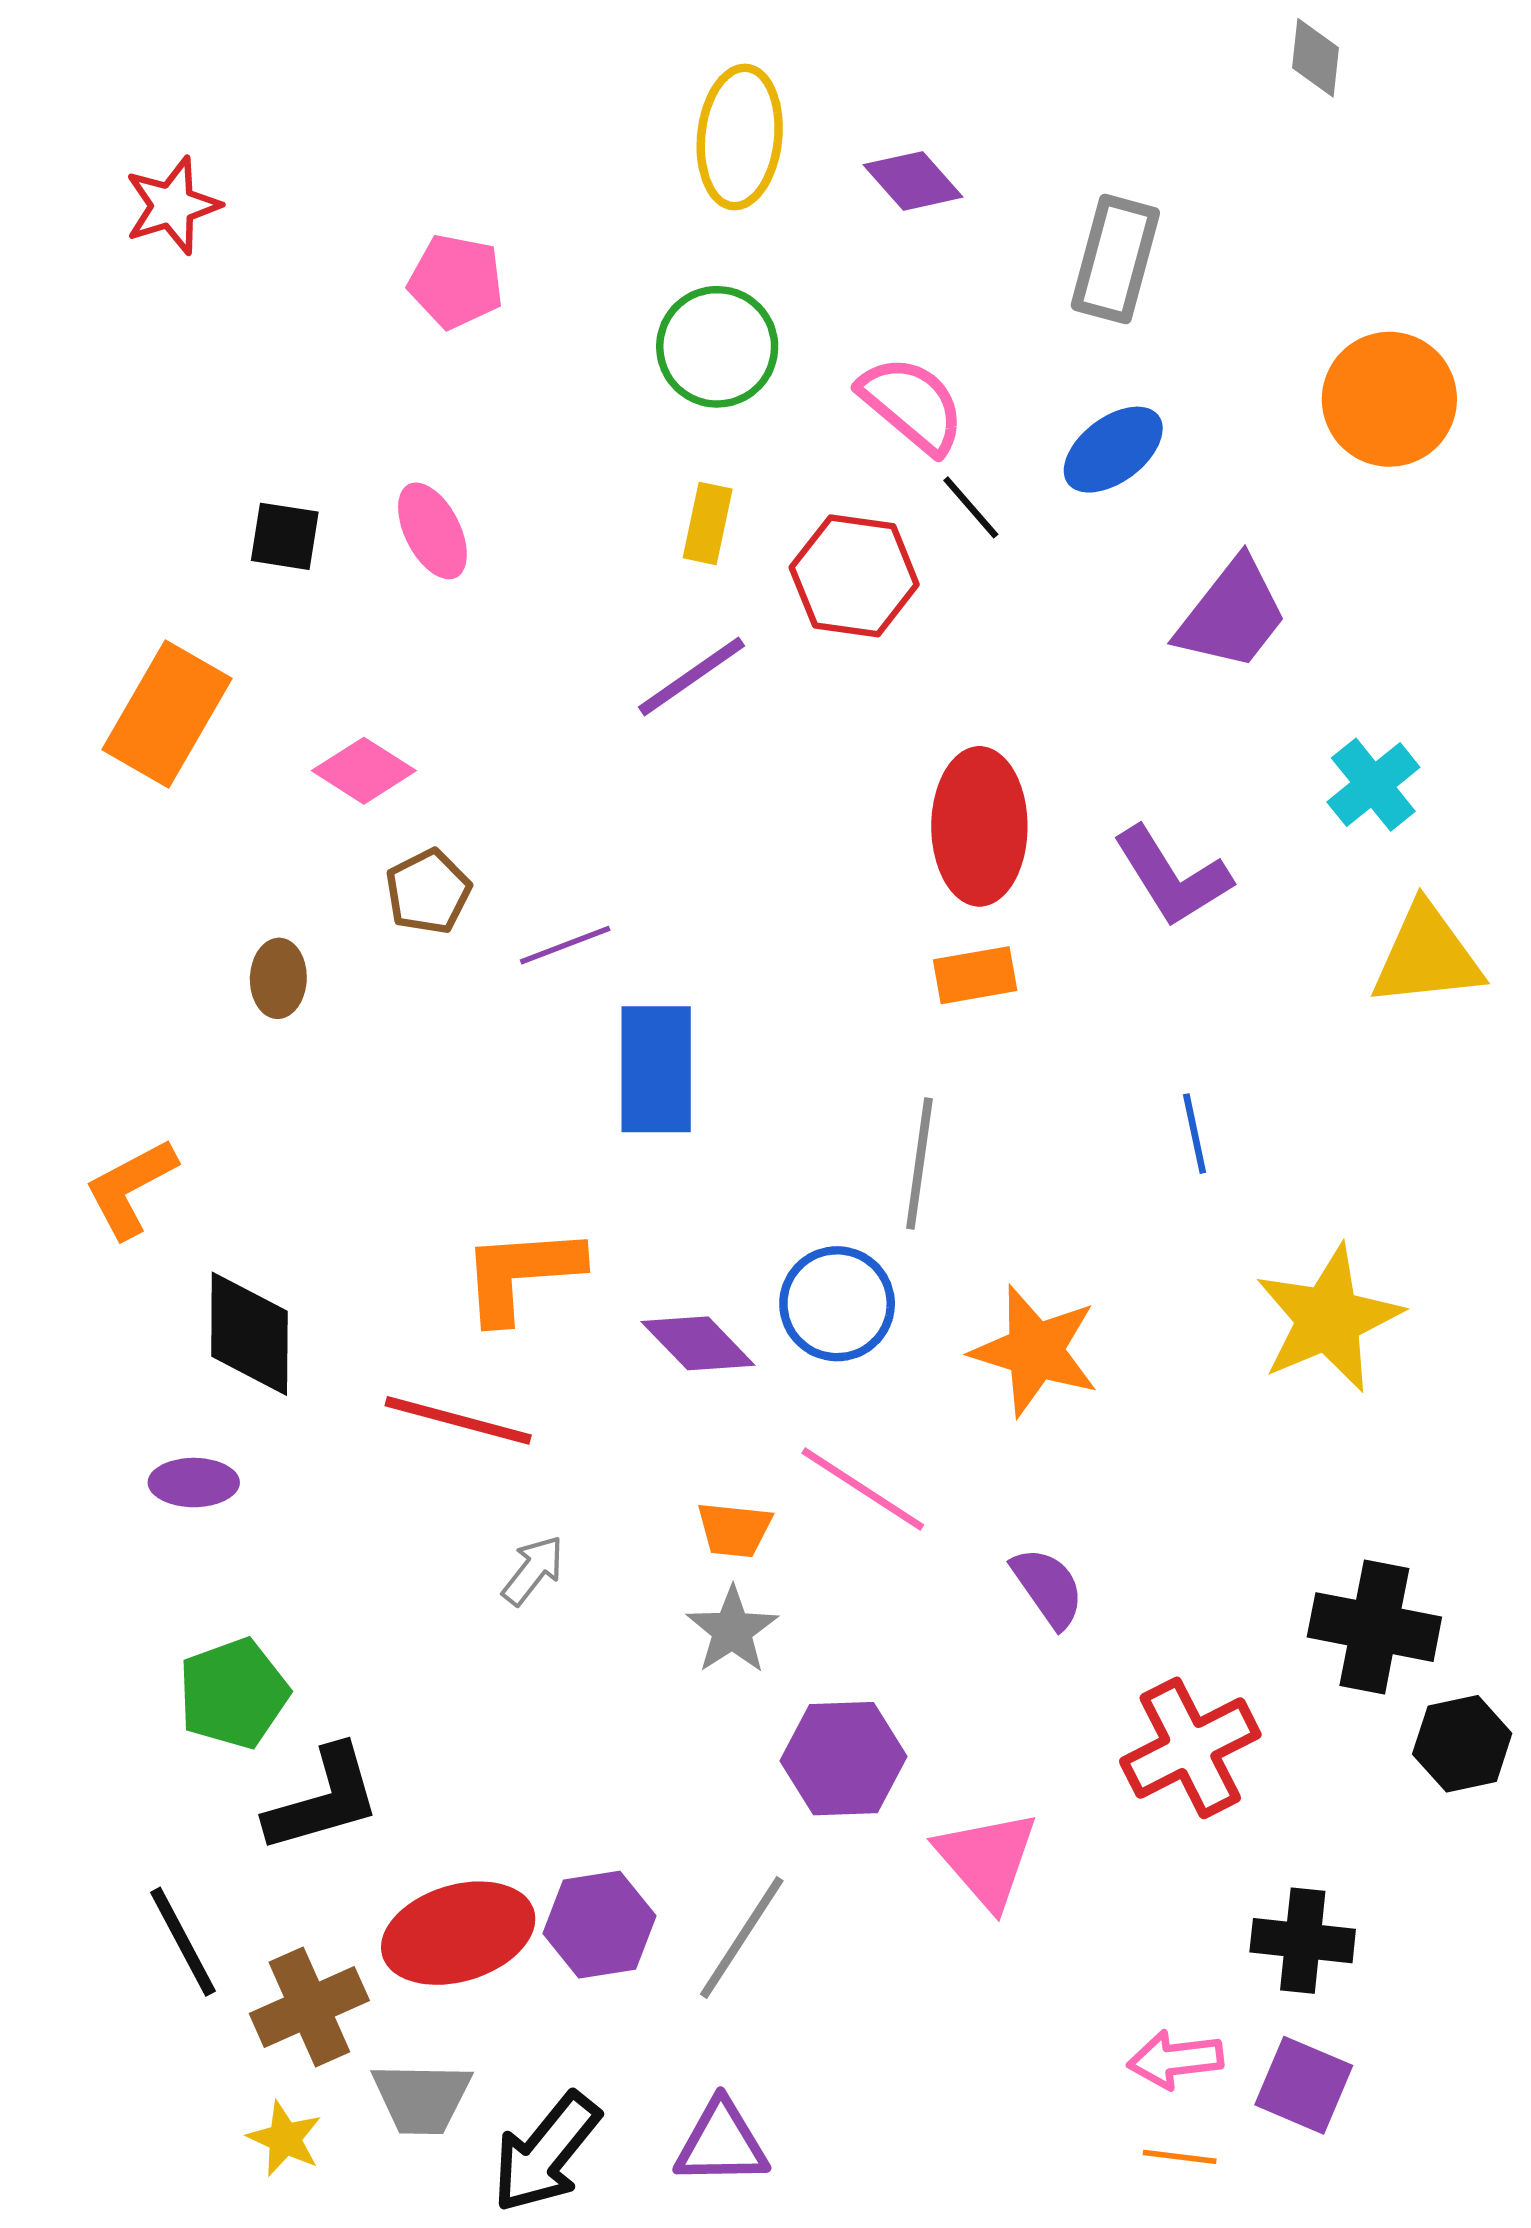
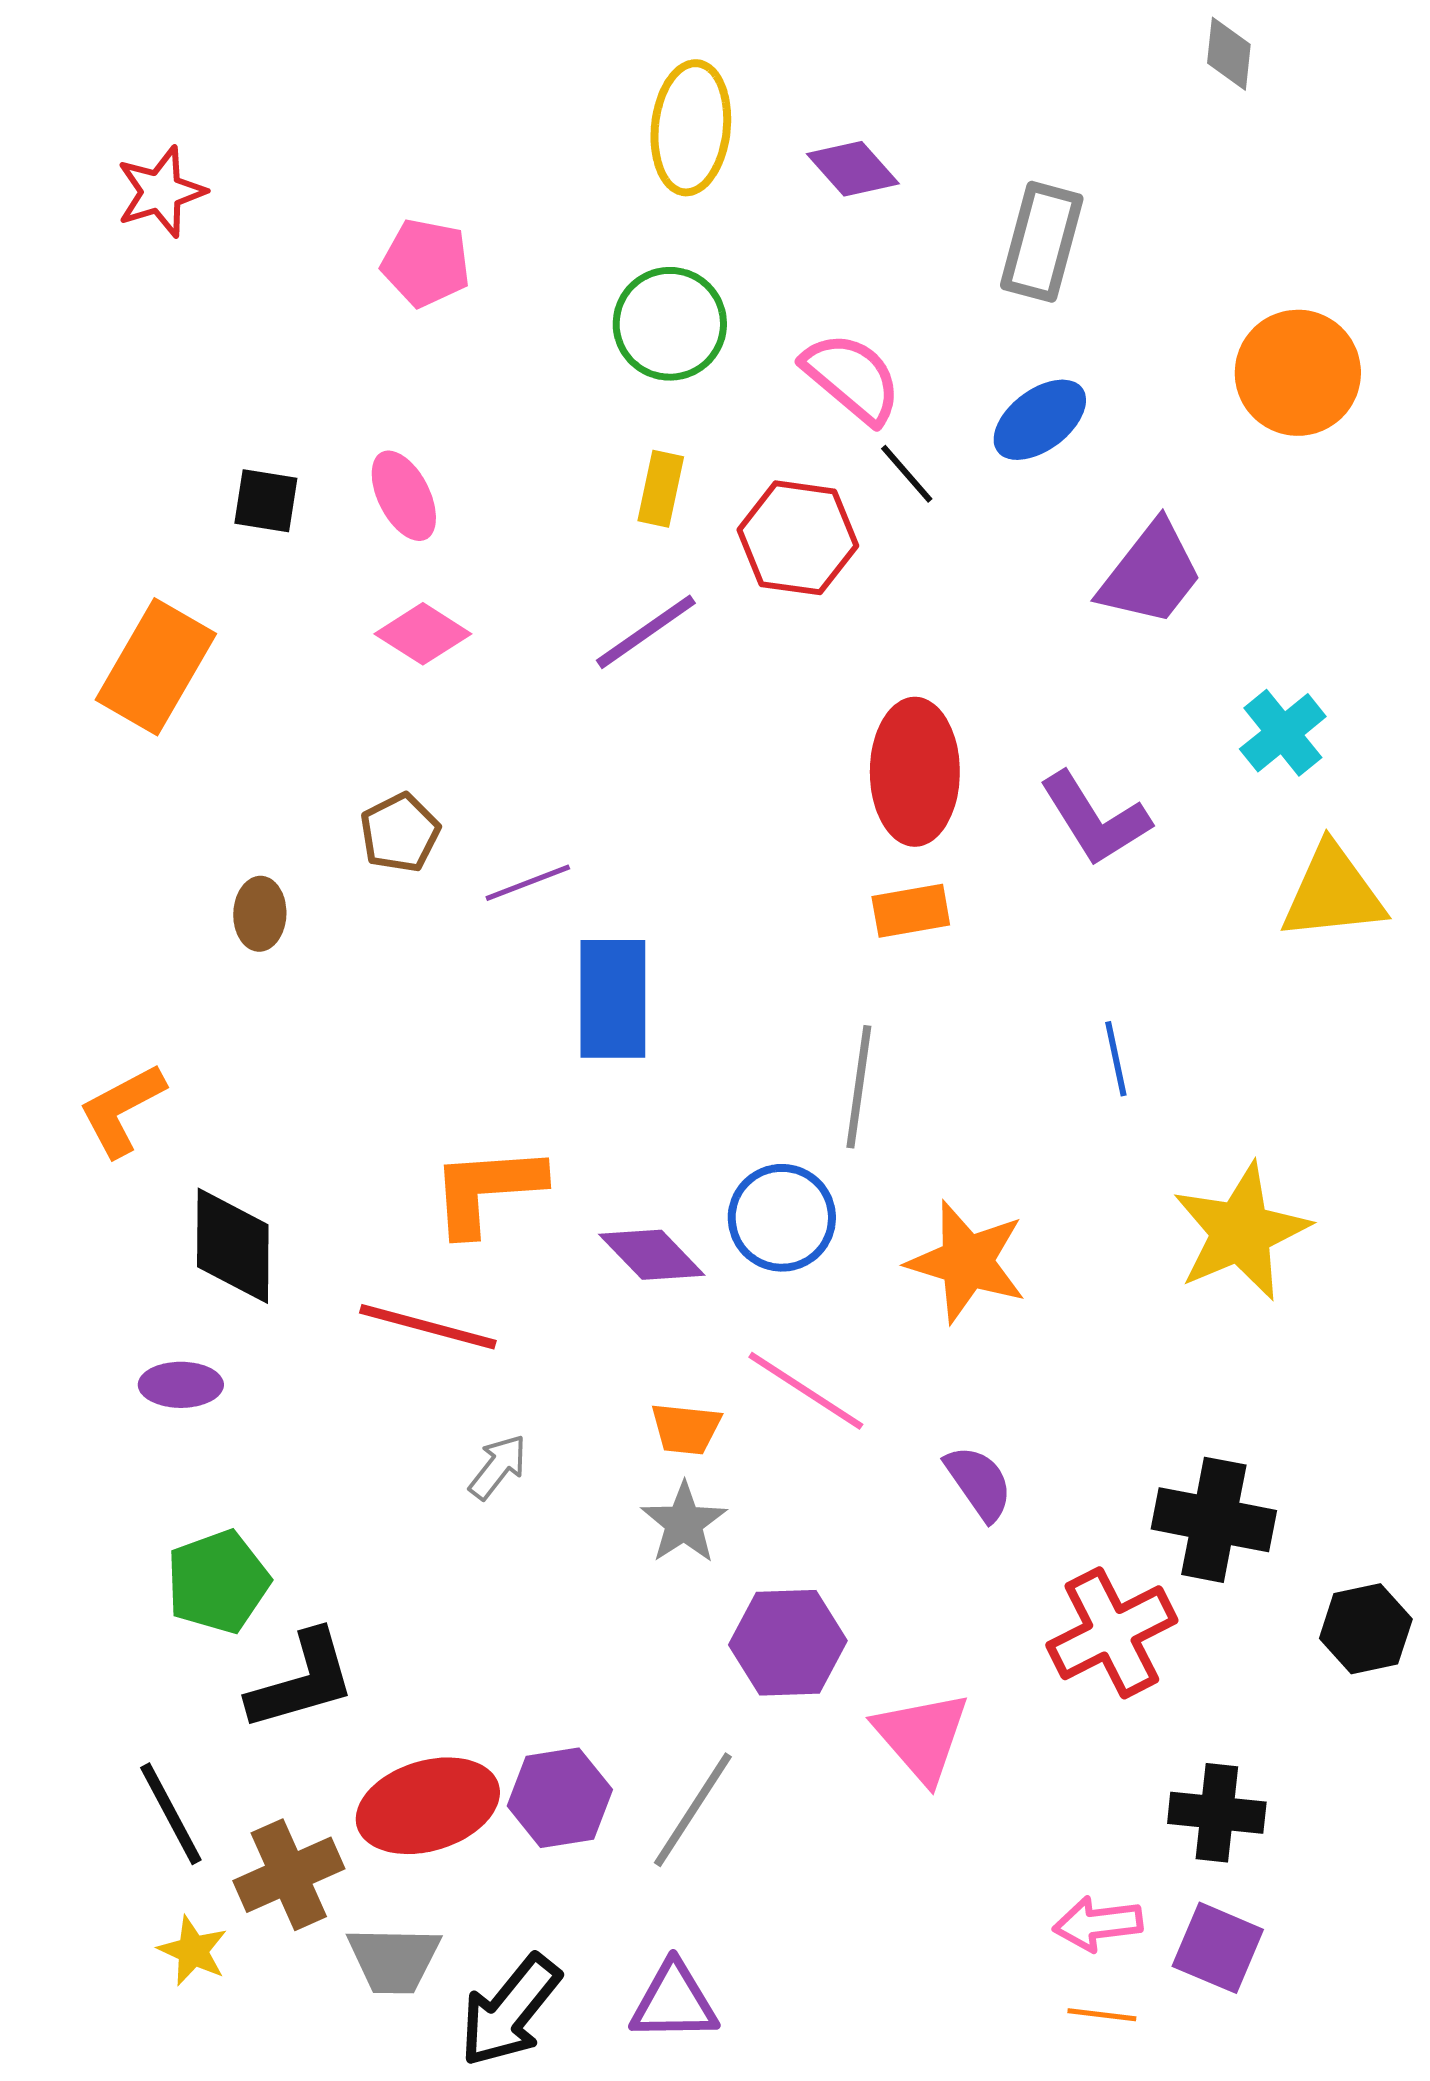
pink diamond: (364, 771) -> (423, 634), moved
black cross: (1374, 1627) -> (1214, 1520), moved
yellow star: (285, 2139) -> (193, 1951), moved

